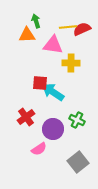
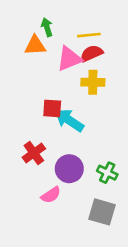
red semicircle: (82, 29) -> (92, 53), moved
pink triangle: (53, 45) -> (69, 59), turned -30
green cross: (77, 120) -> (107, 173), moved
gray square: (78, 162) -> (102, 212), turned -35

